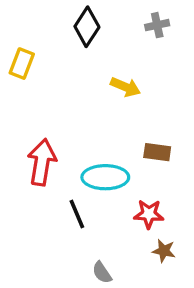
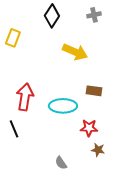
yellow arrow: (125, 87) -> (75, 52), size x1.4
black line: (77, 214) -> (14, 129), moved

